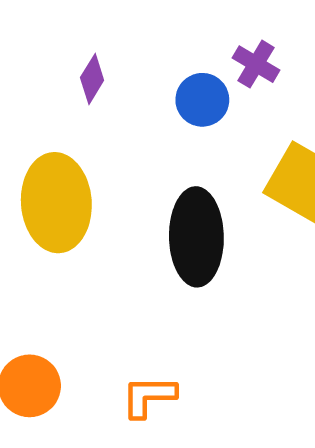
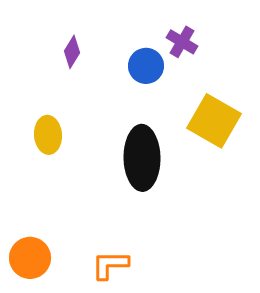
yellow ellipse: (56, 203) -> (48, 135), size x0.6

